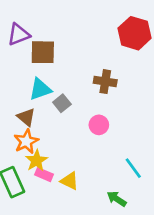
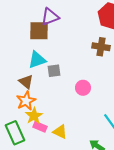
purple triangle: (19, 34) -> (50, 17), moved
brown cross: (105, 82) -> (101, 47), moved
gray square: (62, 103) -> (54, 71), turned 32

